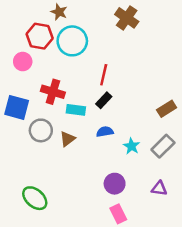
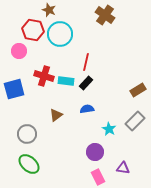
blue square: (17, 107) -> (14, 89), turned -30
cyan rectangle: (76, 110) -> (66, 81), moved
gray circle: (41, 130) -> (27, 134), moved
cyan star: (132, 146) -> (109, 129), moved
purple triangle: (159, 188) -> (123, 168), moved

